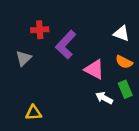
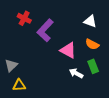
red cross: (40, 30) -> (24, 18), turned 32
gray triangle: (24, 58) -> (11, 65), moved

